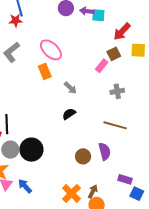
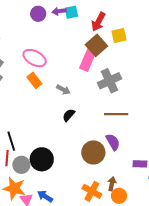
brown square: (114, 54) -> (96, 45), size x1.5
pink rectangle: (102, 66) -> (88, 60), size x1.5
gray cross: (117, 91) -> (109, 81), size x1.6
brown circle: (83, 156) -> (93, 152), size x1.5

